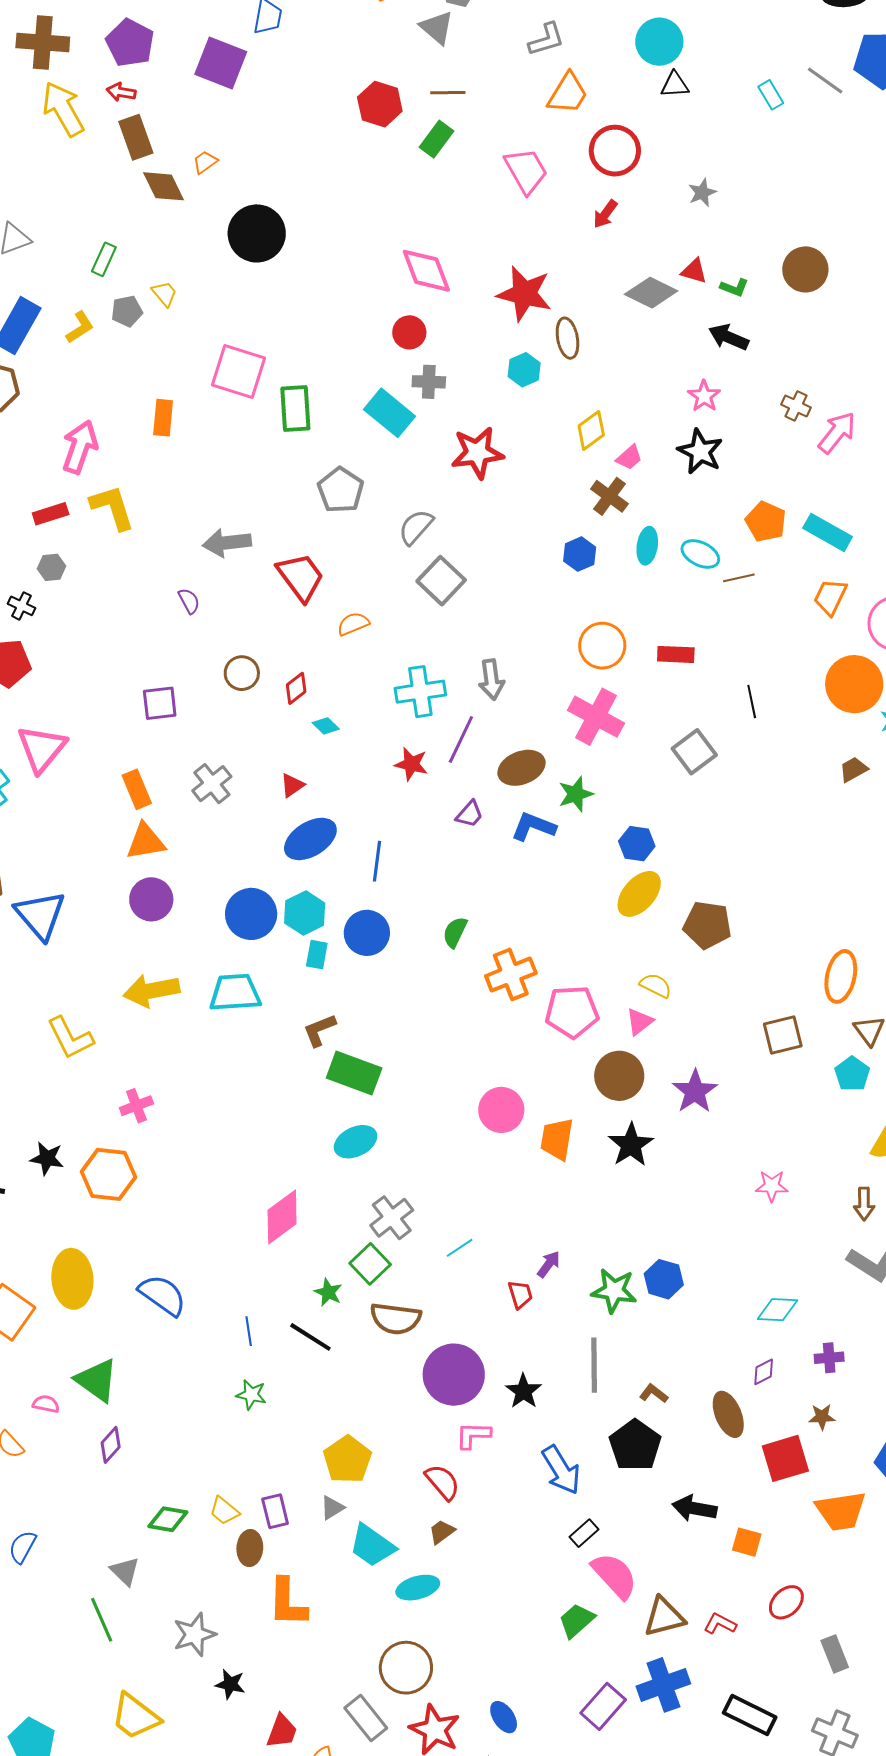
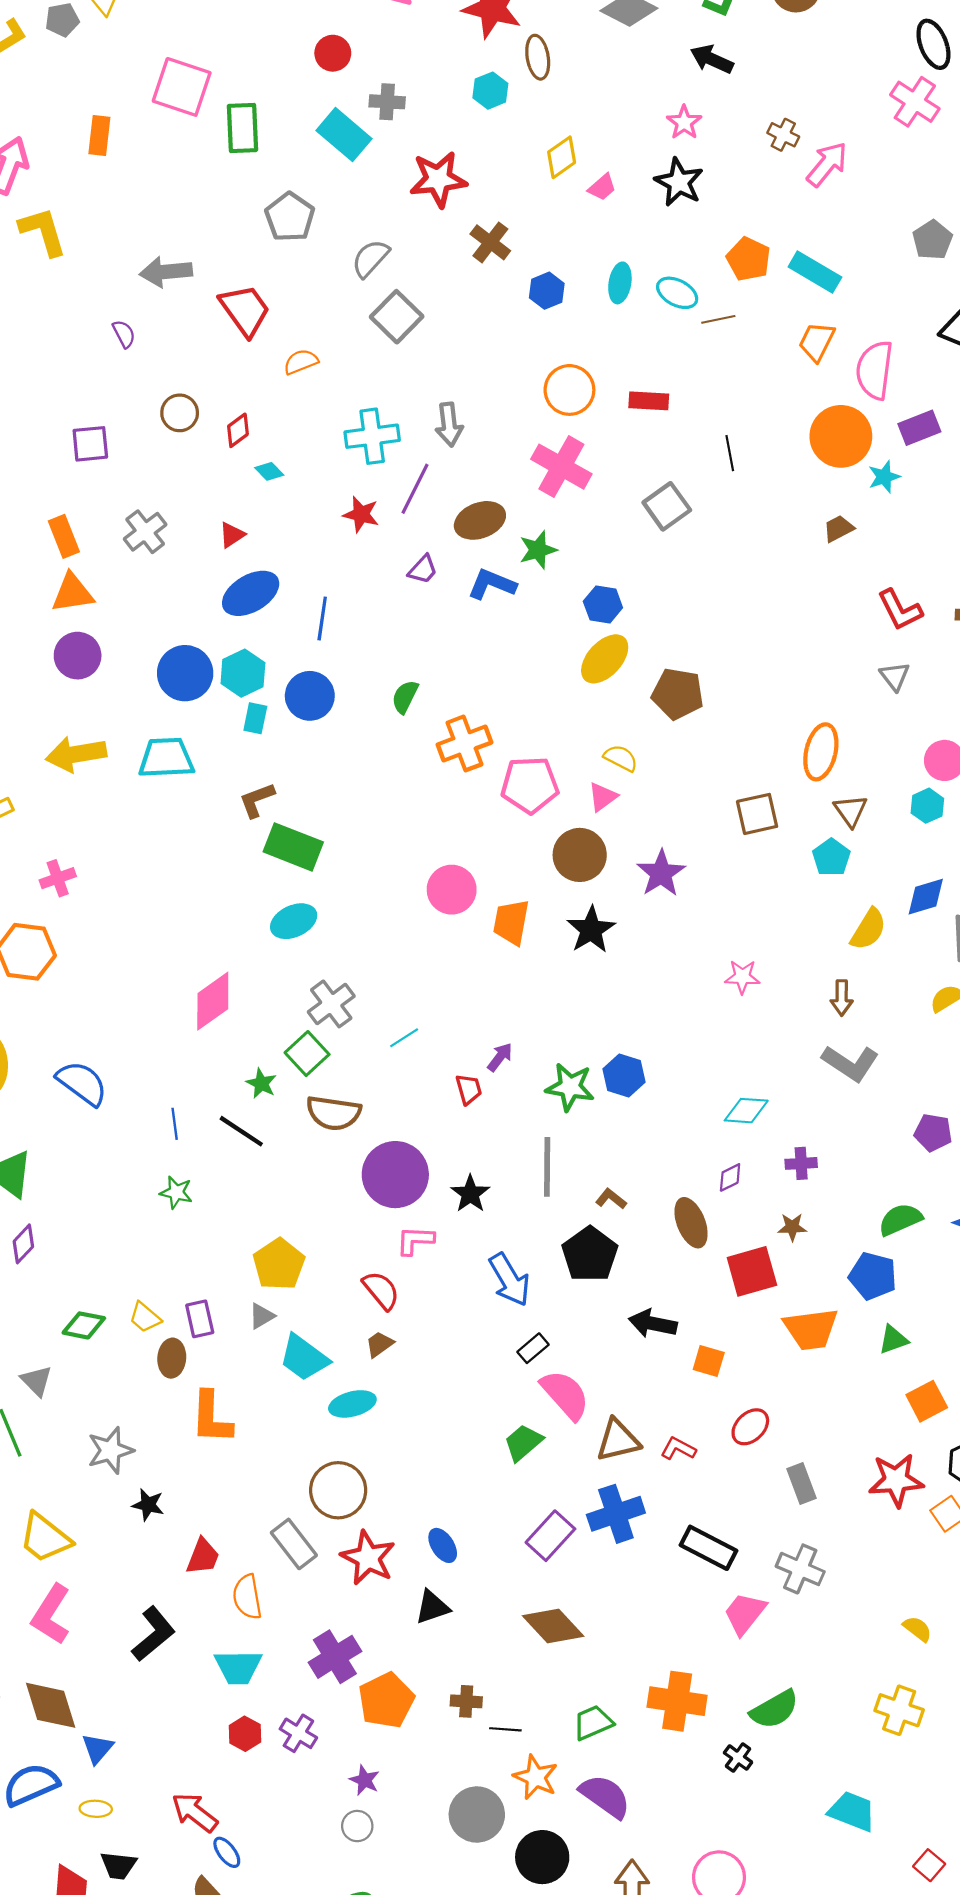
red circle: (409, 332) -> (333, 53), moved
brown cross: (609, 496) -> (490, 242), moved

